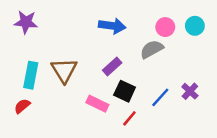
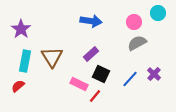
purple star: (26, 22) -> (21, 29), moved, turned 30
cyan circle: (195, 26) -> (158, 13), moved
gray semicircle: (152, 49) -> (137, 43), moved
red line: (129, 118) -> (95, 96), moved

